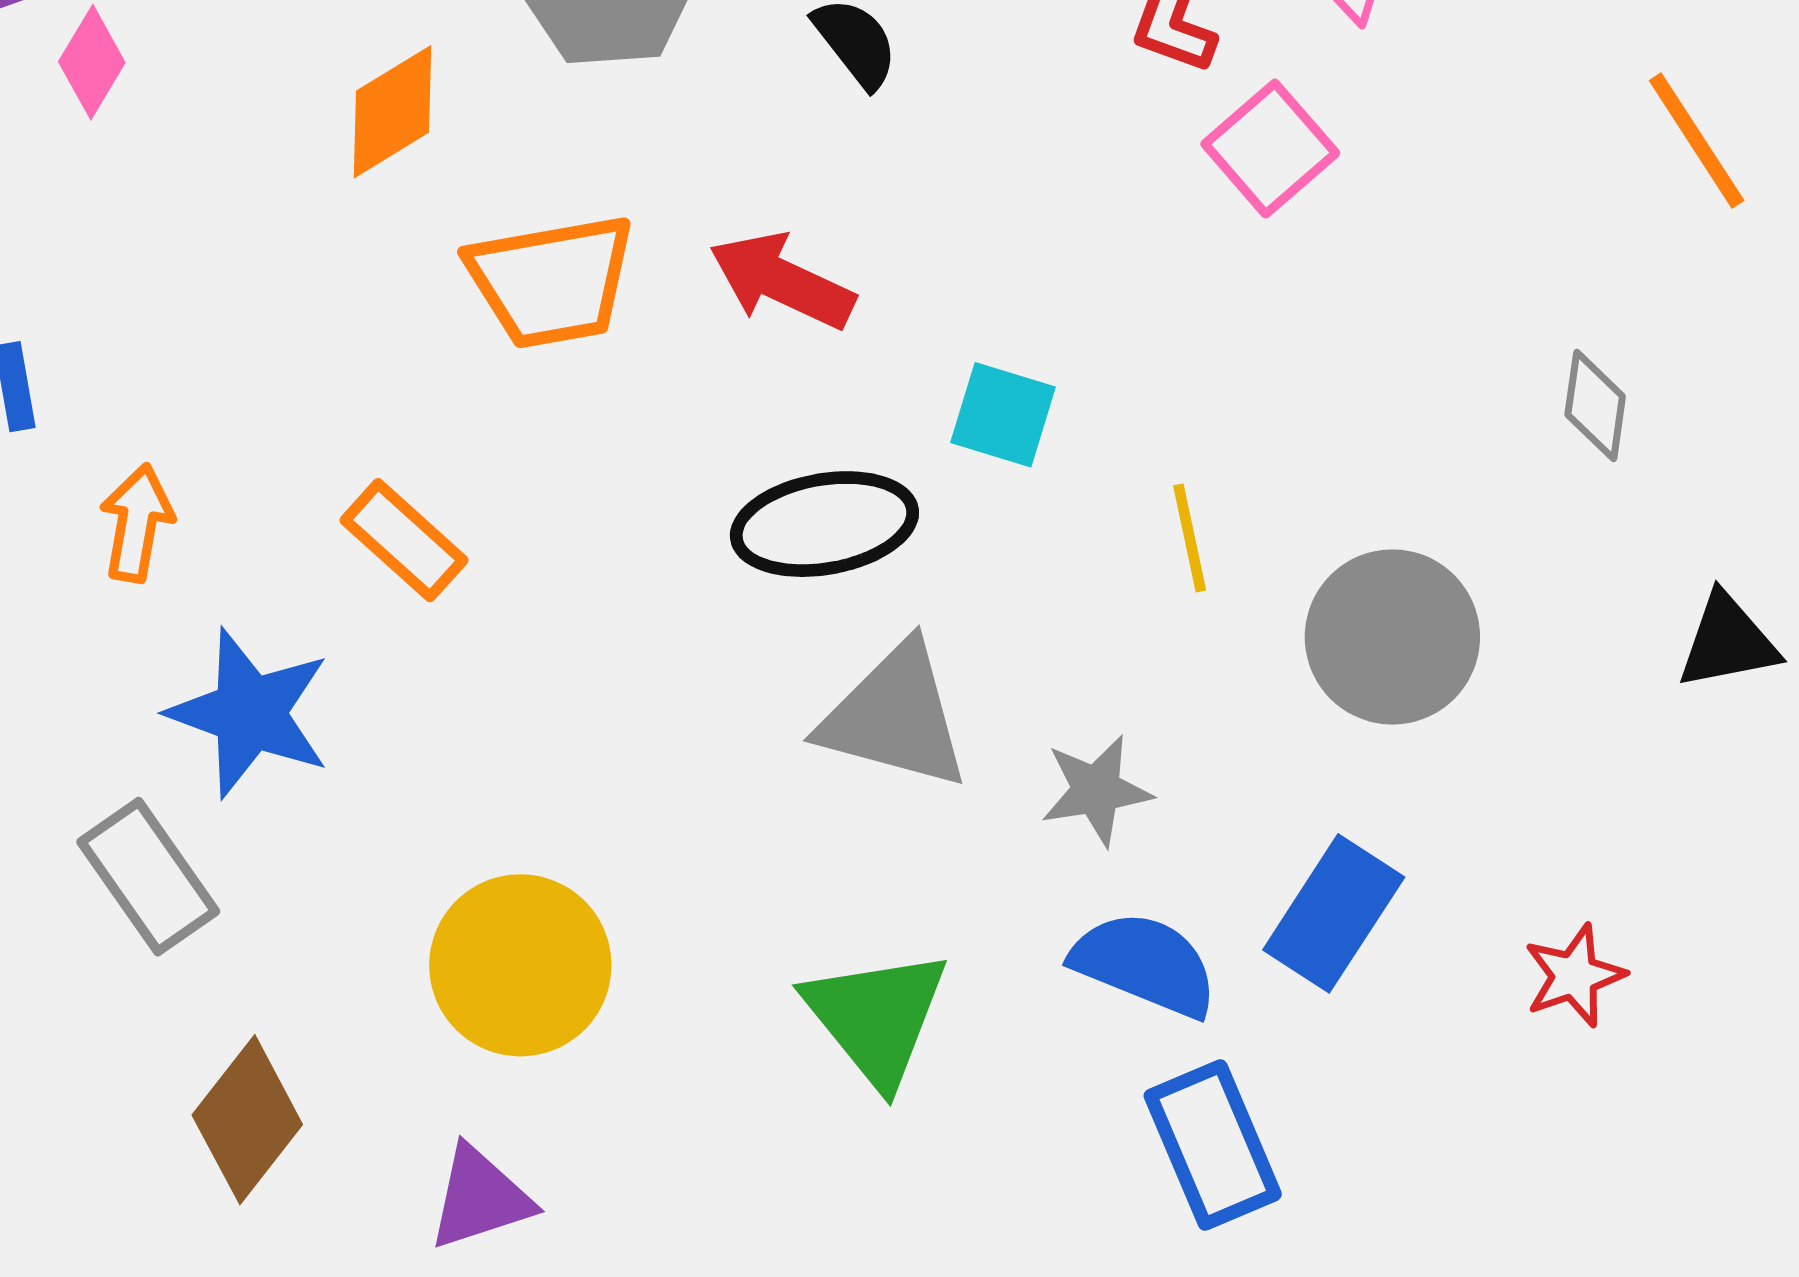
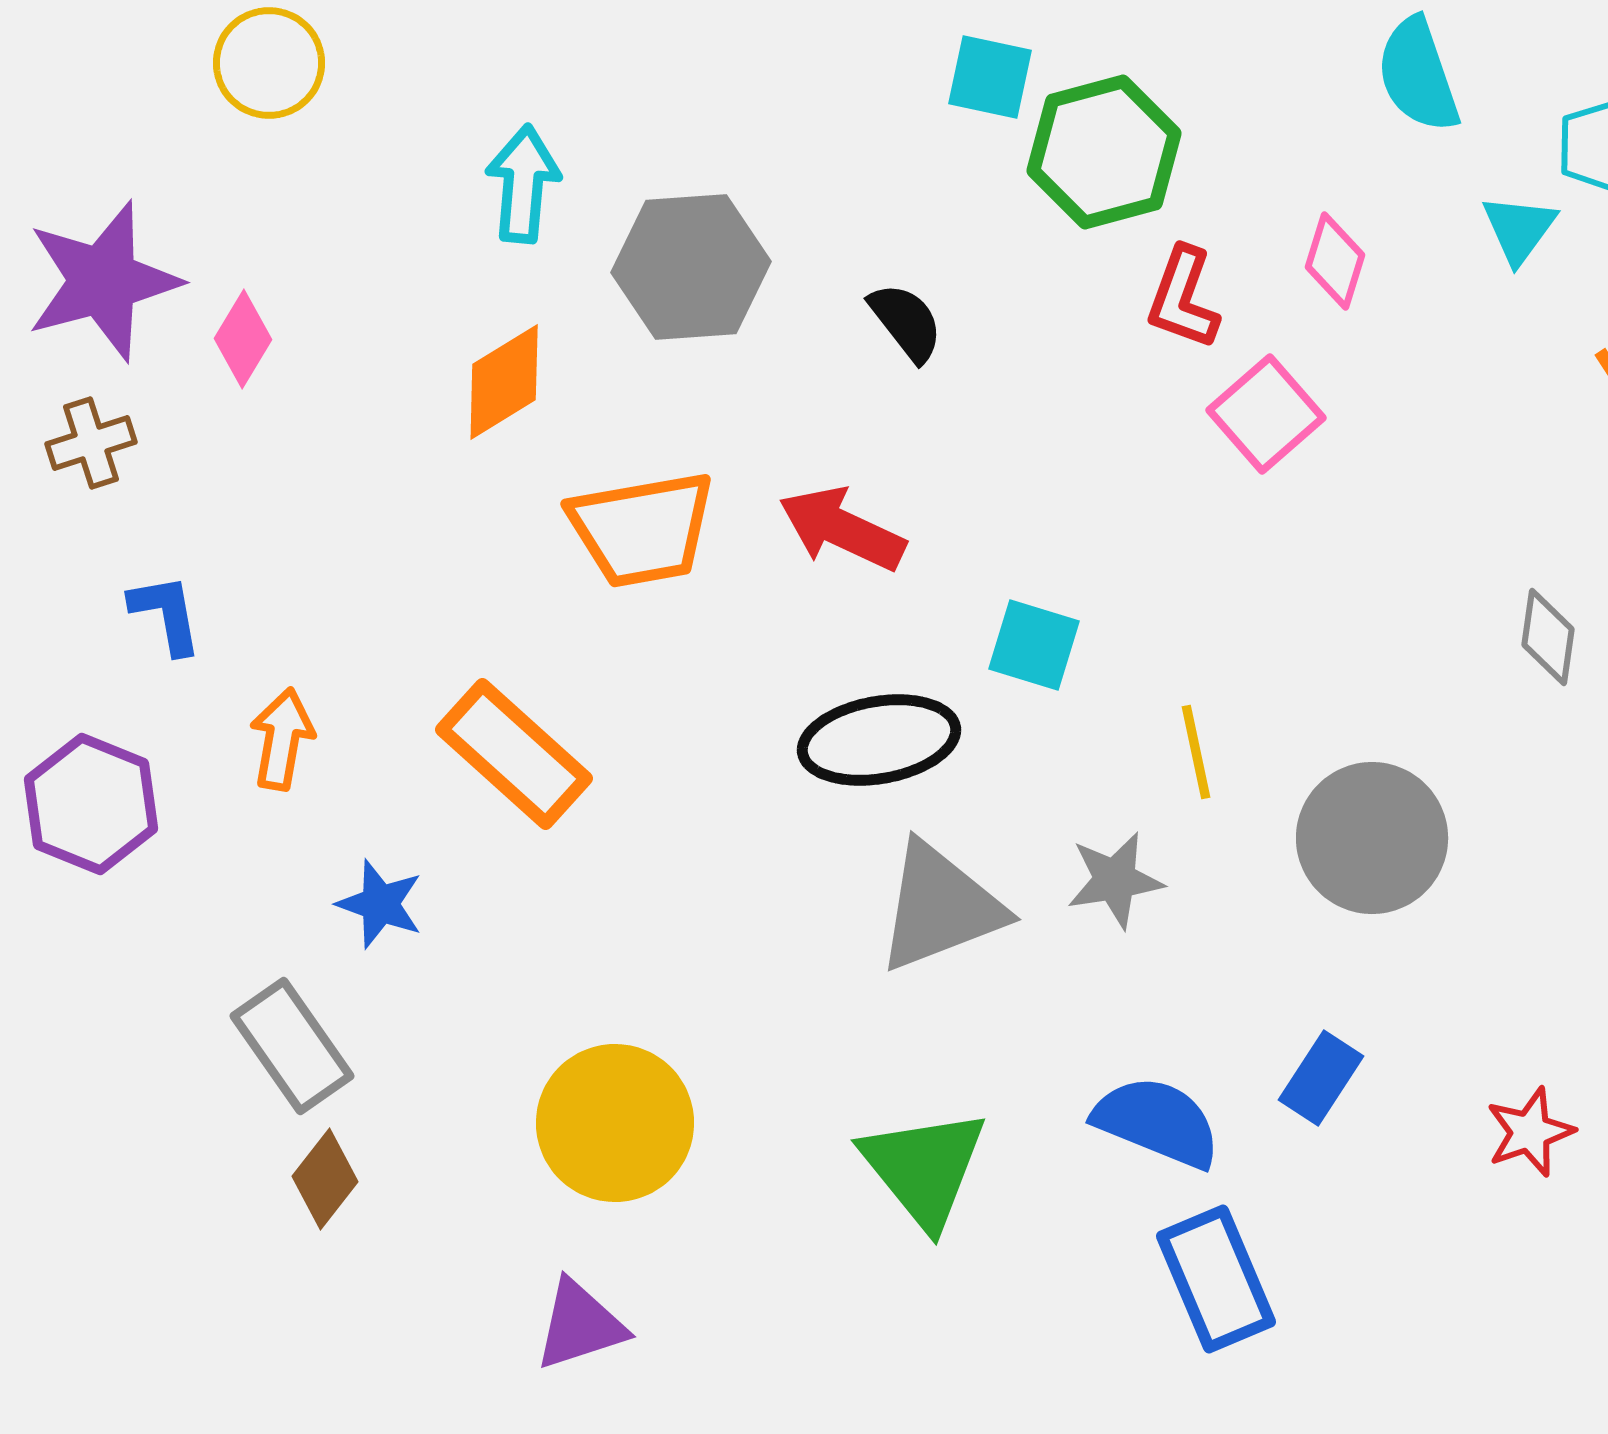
orange rectangle: (404, 540) -> (514, 754), size x1.4
blue star: (250, 713) -> (380, 904), size x0.6
gray triangle: (895, 716) -> (940, 907), turned -36
gray star: (1096, 790) -> (1115, 880), moved
blue rectangle: (1334, 913) -> (1321, 1078), size x0.7
brown diamond: (247, 1120) -> (325, 1179), moved, size x0.7

